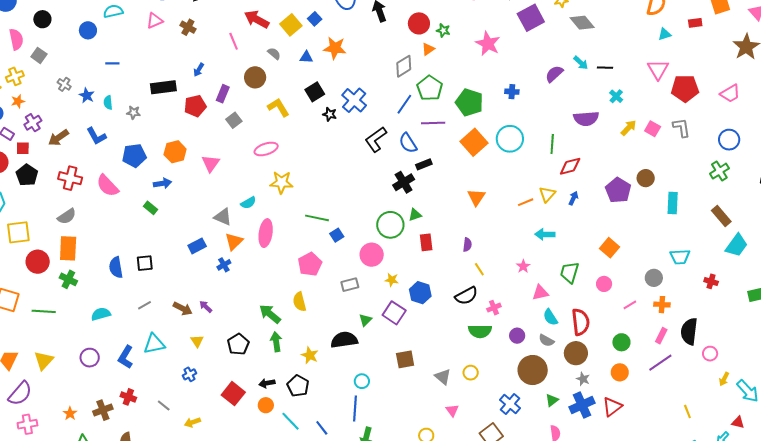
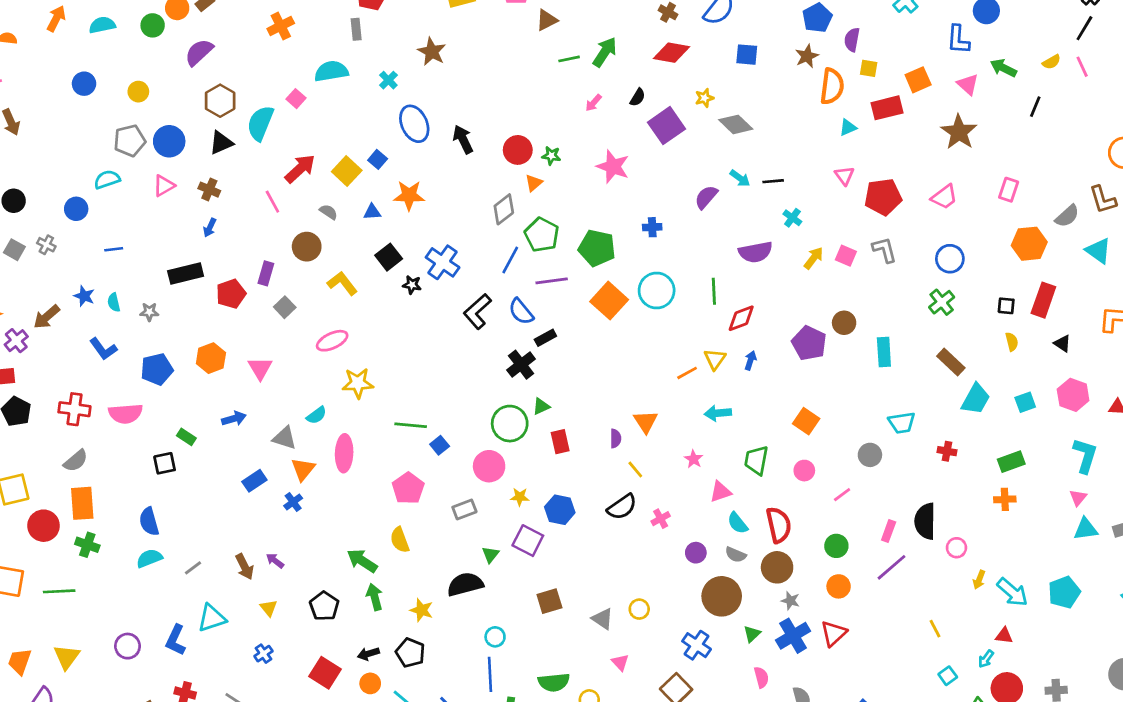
red arrow: (257, 19) -> (300, 169), turned 115
red rectangle: (695, 23) -> (887, 108), size x1.6
pink triangle: (658, 69) -> (844, 176), size x0.7
blue arrow: (199, 70) -> (210, 228), moved
gray cross: (64, 84) -> (46, 245), moved
brown arrow: (58, 138) -> (47, 317), moved
blue arrow: (162, 183) -> (234, 419), moved
pink semicircle: (107, 186) -> (126, 414), turned -45
orange triangle: (476, 197) -> (646, 422), moved
black square: (145, 263) -> (165, 463), moved
orange cross: (662, 305) -> (1005, 499), moved
brown arrow: (183, 309) -> (245, 567), turned 42
cyan semicircle: (101, 314) -> (149, 558), moved
green semicircle: (480, 331) -> (554, 682), moved

